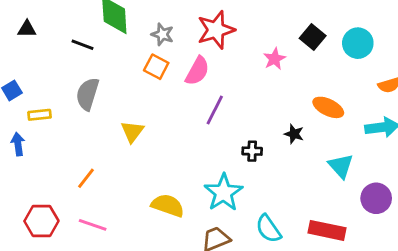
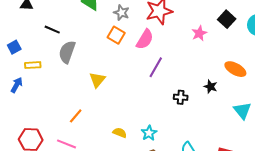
black line: (83, 45) -> (52, 30), moved
blue arrow: (18, 144) -> (17, 85), turned 35
orange line: (86, 178) -> (76, 116), moved
cyan star: (223, 193) -> (149, 133), moved, size x0.6
yellow semicircle: (168, 205) -> (120, 133), size x0.6

